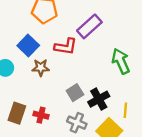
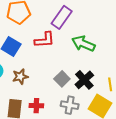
green arrow: (121, 61) -> (83, 44), moved, turned -30
brown star: (41, 68) -> (20, 77), moved

